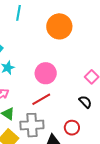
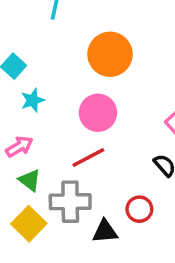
orange circle: (59, 26) -> (110, 54), moved

